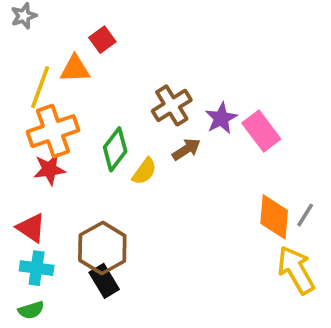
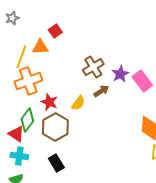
green diamond: (115, 149) -> (27, 120), moved
red star: (49, 169) -> (49, 102), moved, turned 30
brown hexagon: (102, 248) -> (55, 127), moved

